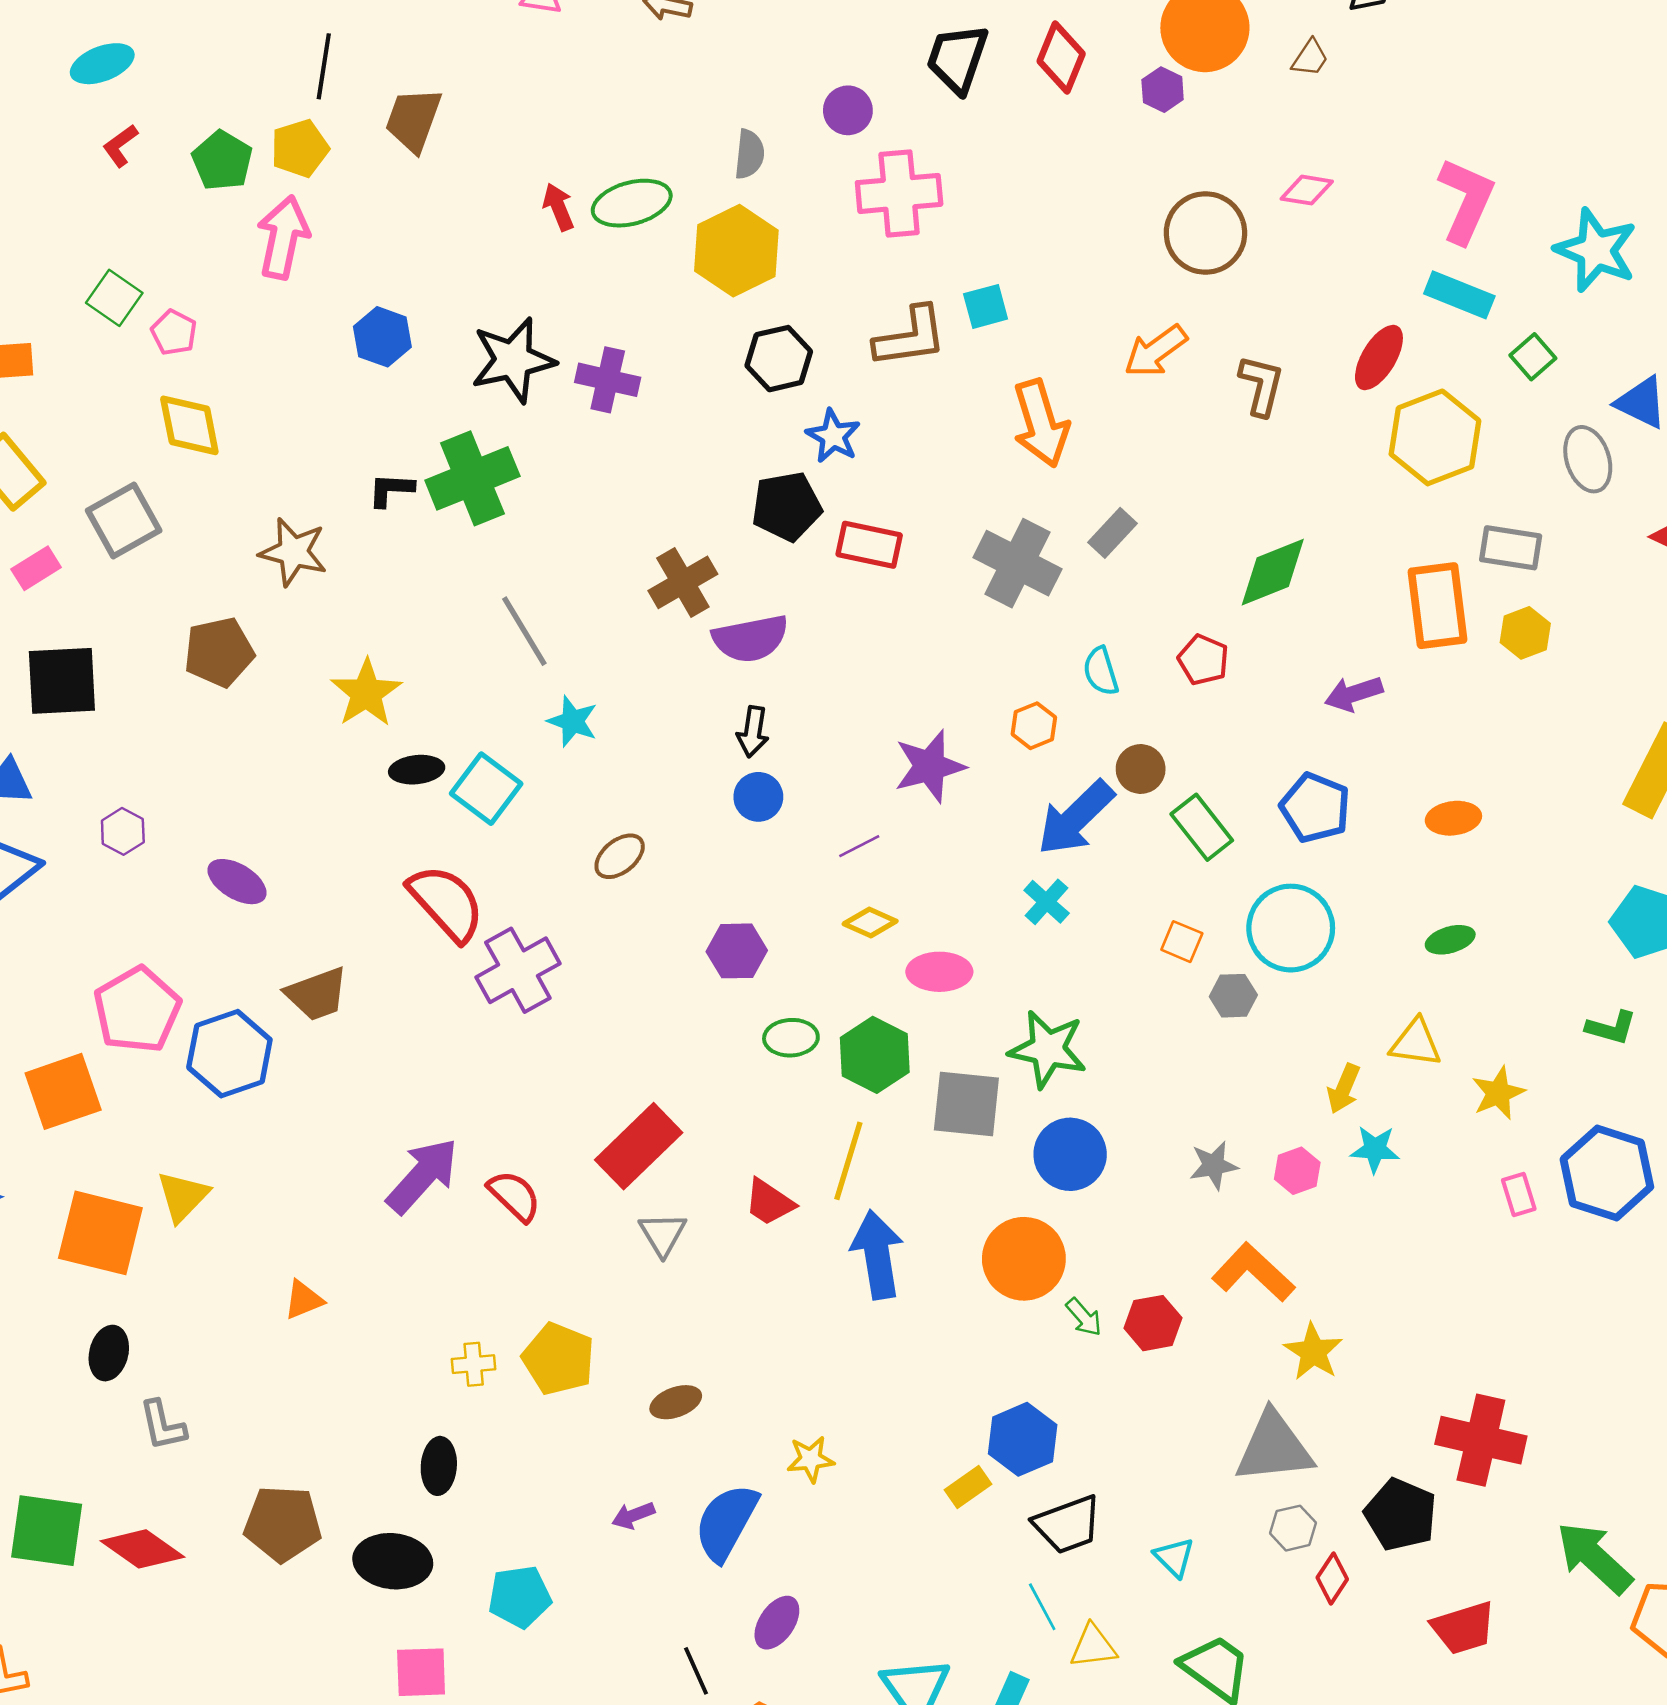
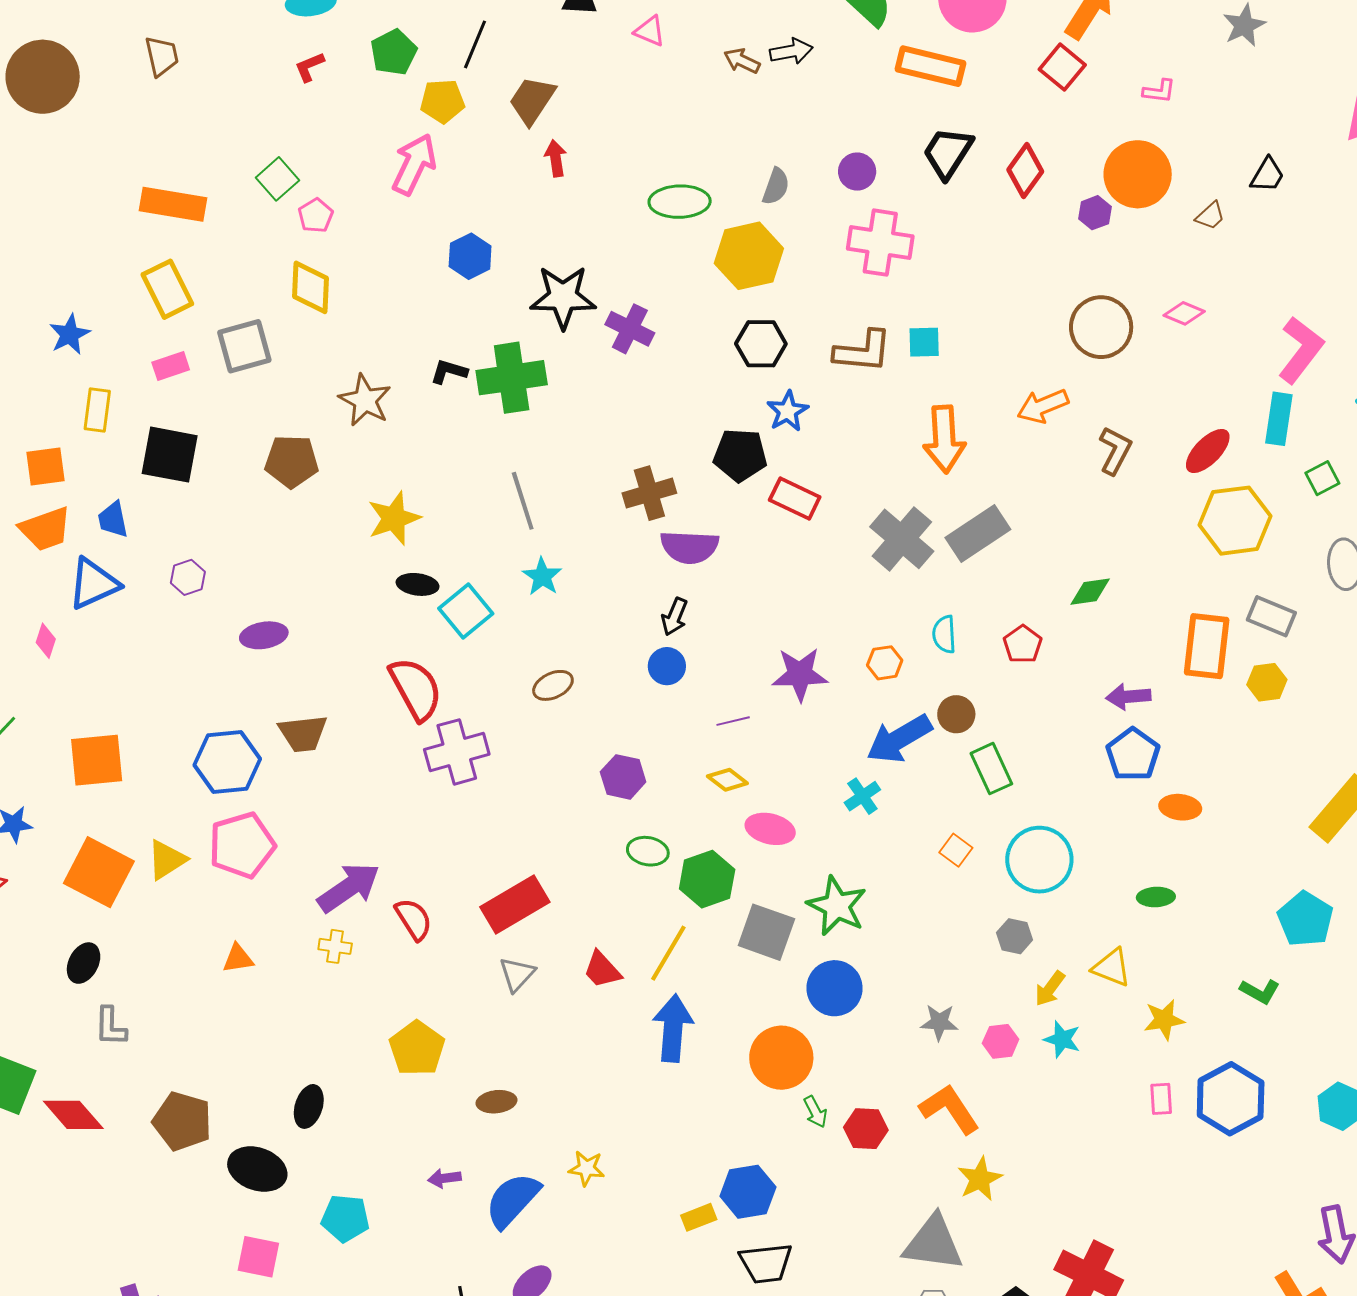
green pentagon: (222, 161) -> (394, 52), moved
red arrow: (558, 207) -> (556, 158), moved
cyan rectangle: (1459, 295) -> (1279, 419), turned 63
gray rectangle: (1112, 533) -> (978, 534), size x1.6
green diamond: (1273, 572) -> (1090, 592), size x0.7
blue pentagon: (1315, 808) -> (1133, 754), moved
purple ellipse: (237, 882) -> (264, 635), turned -54
gray hexagon: (1233, 996) -> (1015, 936), moved
pink pentagon: (137, 1010) -> (242, 845), moved
yellow cross: (474, 1364) -> (335, 946), moved

